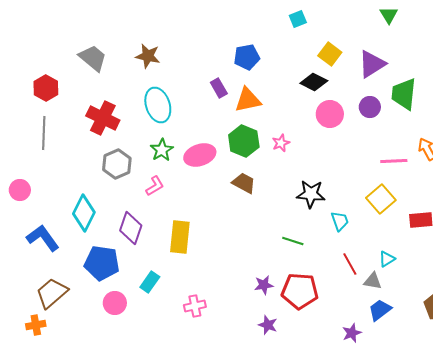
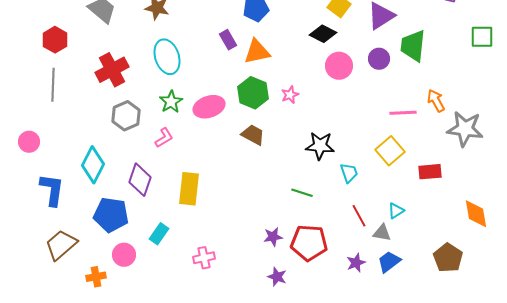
red cross: (103, 118) -> (112, 70), turned 36
blue L-shape: (43, 238) -> (52, 190), turned 44
orange cross: (36, 325) -> (96, 277), moved
purple star: (352, 333) -> (356, 263), moved

